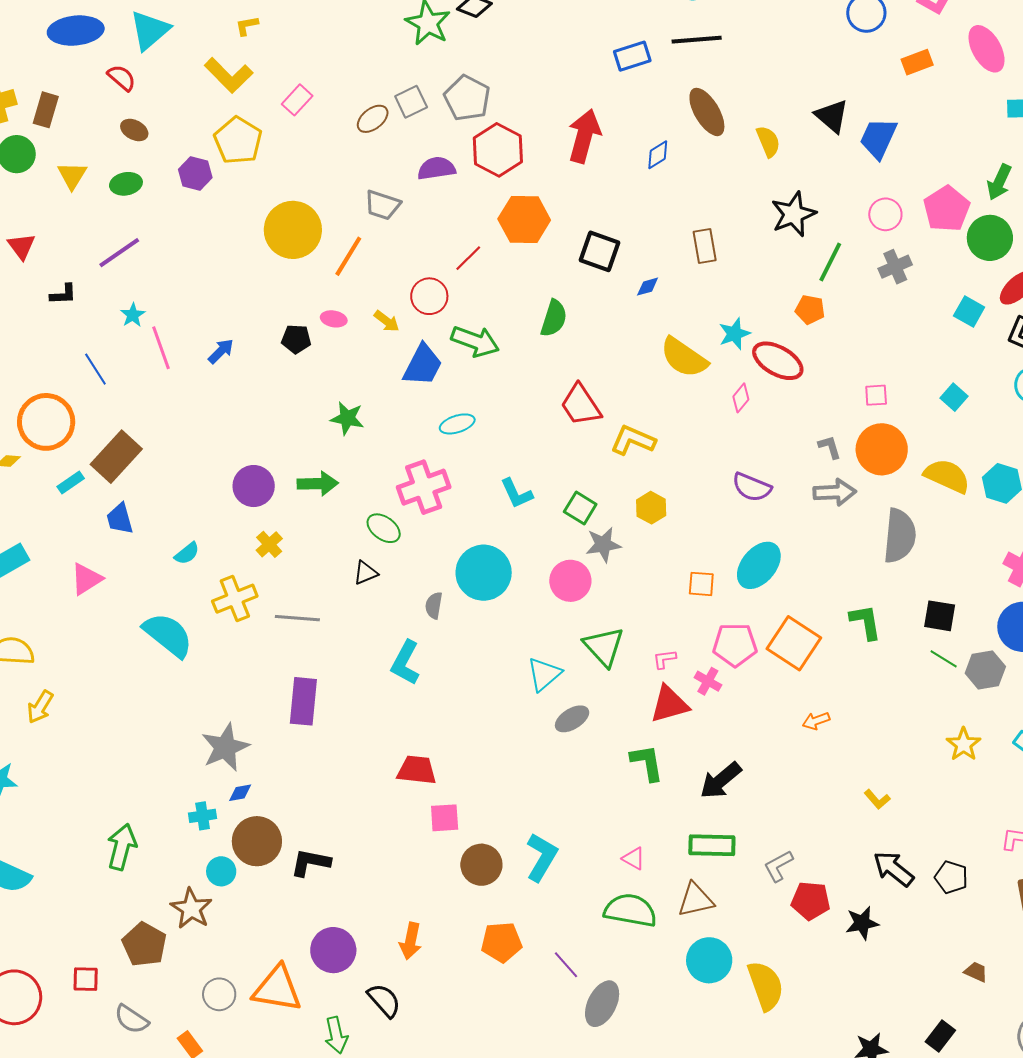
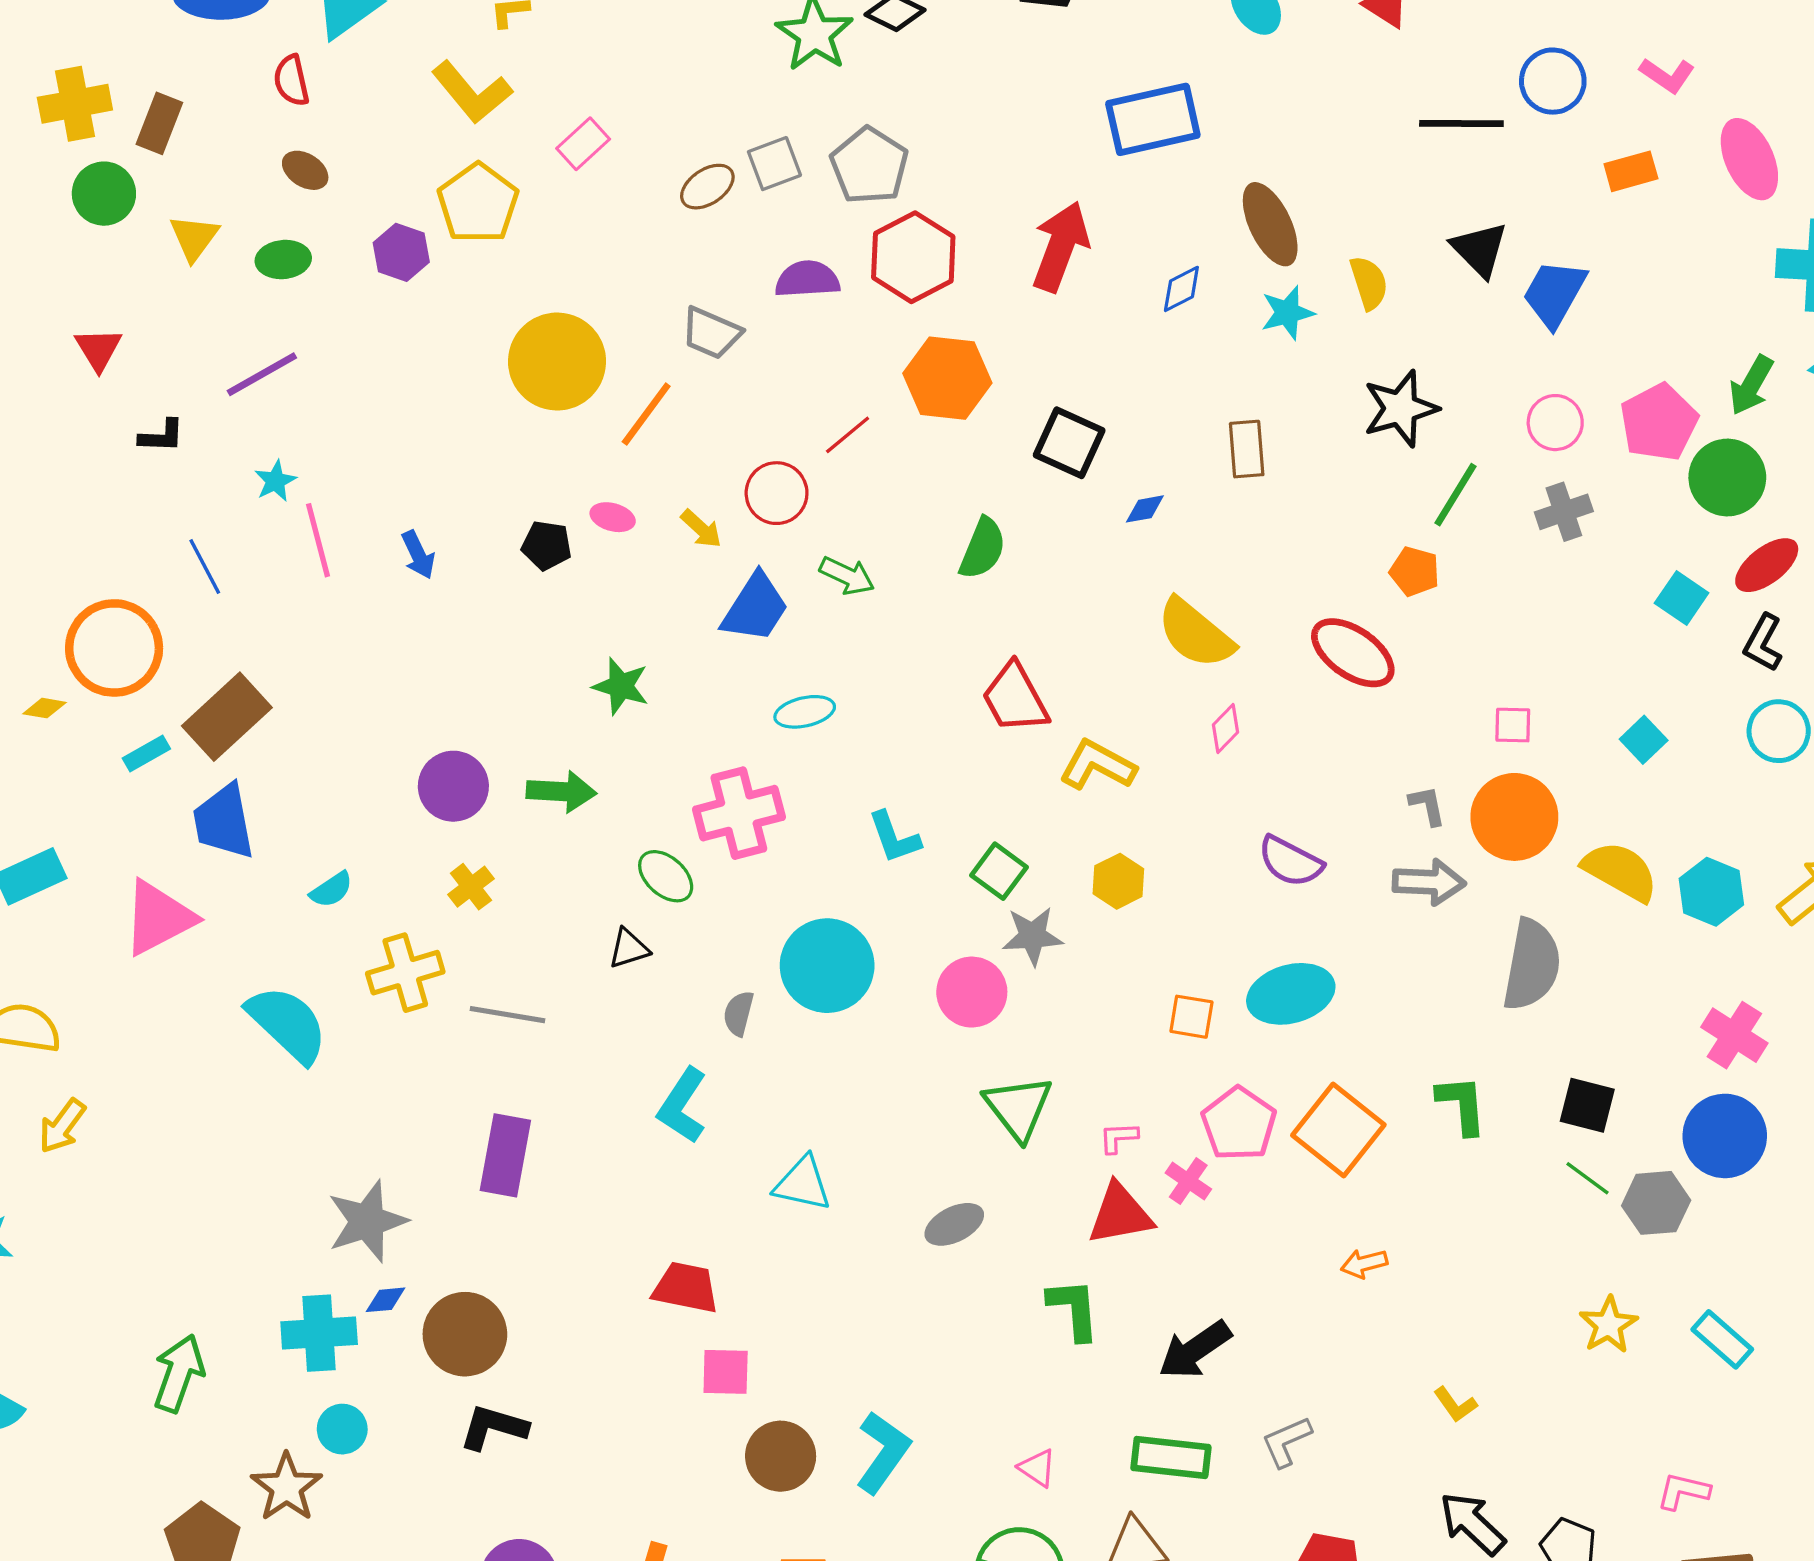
black line: (697, 40) -> (1461, 123), moved
blue rectangle: (632, 56) -> (1153, 119), size x1.5
red semicircle: (122, 78) -> (291, 80), turned -148
cyan star: (734, 334) -> (1287, 313), moved
green arrow: (475, 341) -> (847, 576), size x0.7
blue arrow: (221, 351) -> (418, 555), turned 104
pink diamond: (741, 398) -> (1225, 729), moved
blue trapezoid: (120, 519) -> (224, 822), size x1.4
cyan ellipse: (759, 565) -> (1291, 994), turned 30
pink triangle: (86, 579) -> (158, 918), size x1.4
pink pentagon: (735, 645) -> (1239, 1124), turned 30
cyan triangle: (544, 674) -> (803, 1184), moved, turned 48
cyan cross: (203, 816) -> (319, 1333), size x1.6
brown circle: (257, 841) -> (465, 1334), moved
gray L-shape: (778, 866) -> (1286, 1442), moved

